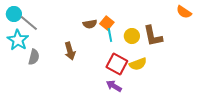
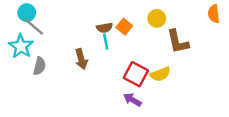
orange semicircle: (184, 12) -> (214, 14), turned 49
cyan circle: (14, 14) -> (27, 13), moved
cyan line: (110, 35) -> (106, 42), moved
yellow circle: (132, 36) -> (157, 18), moved

